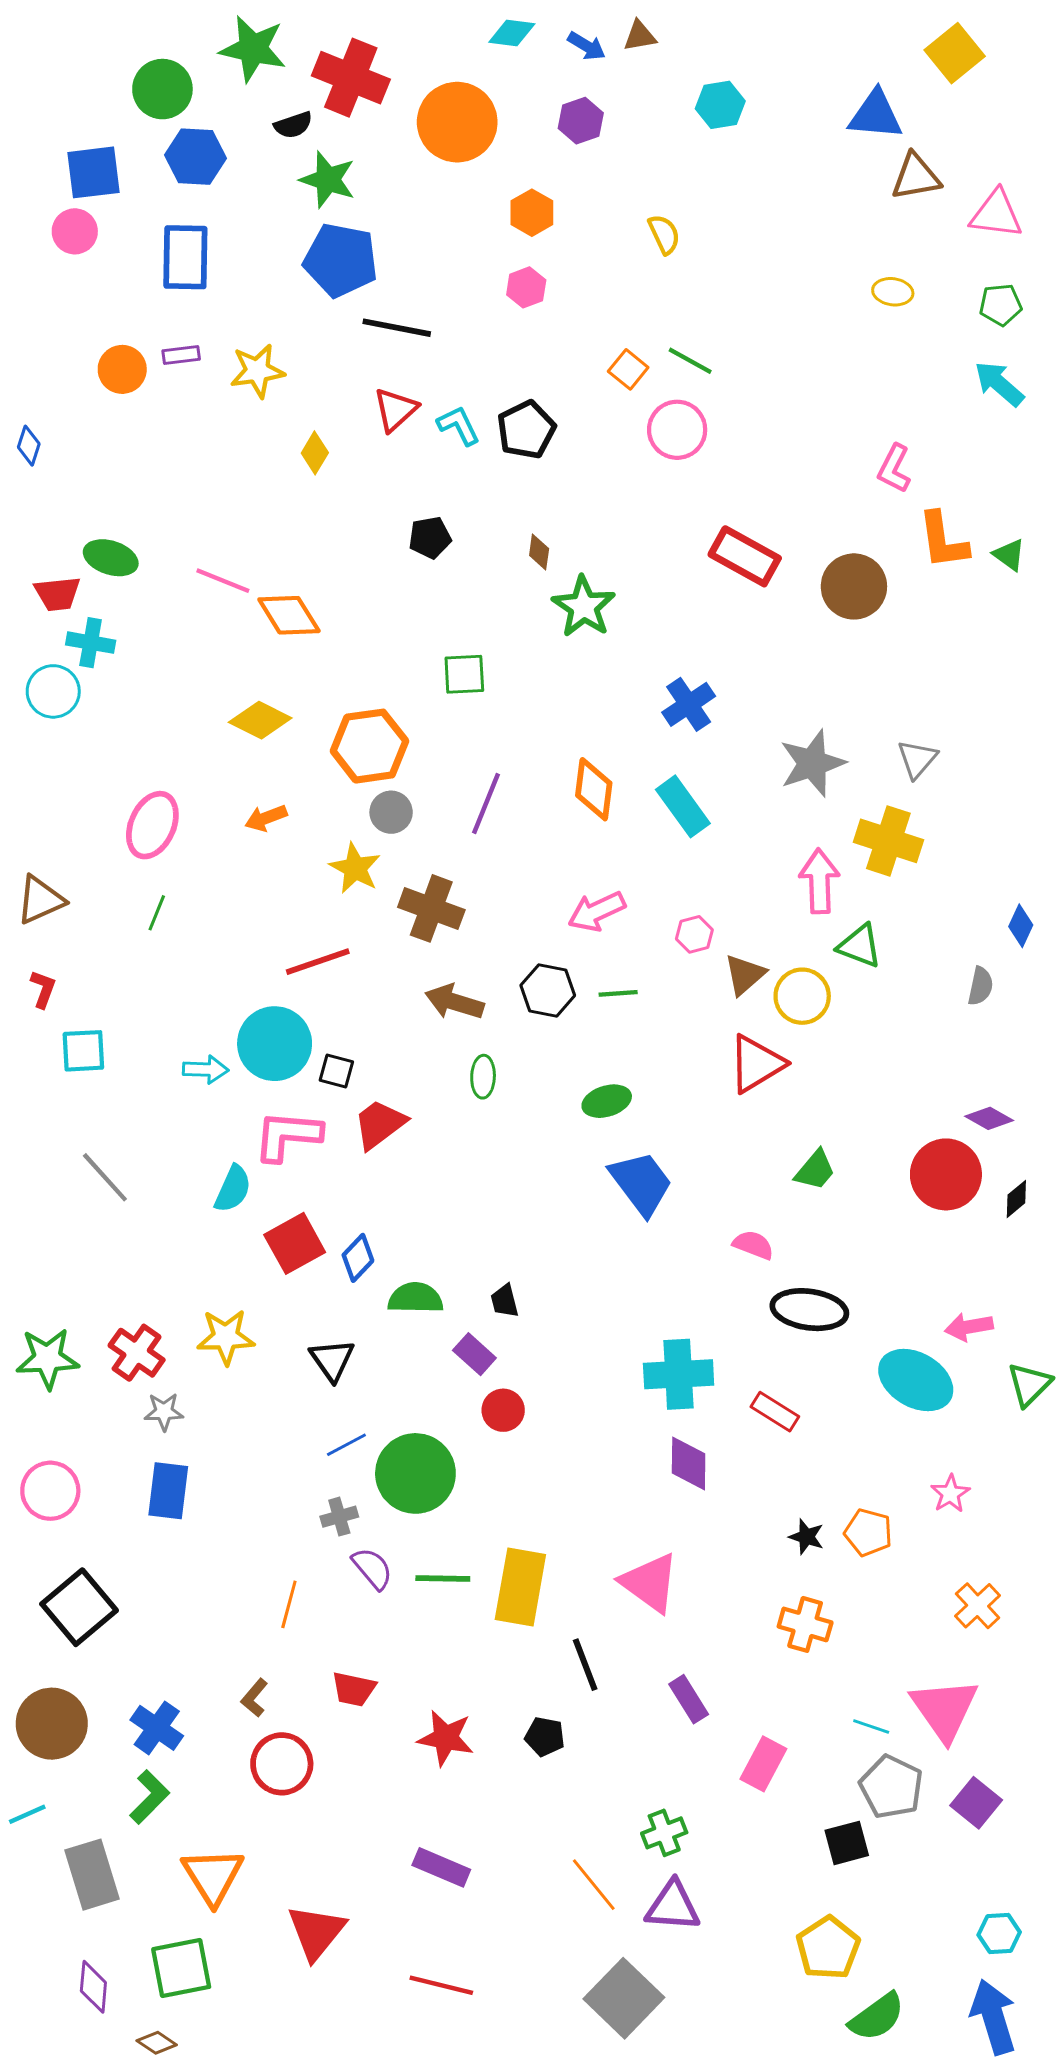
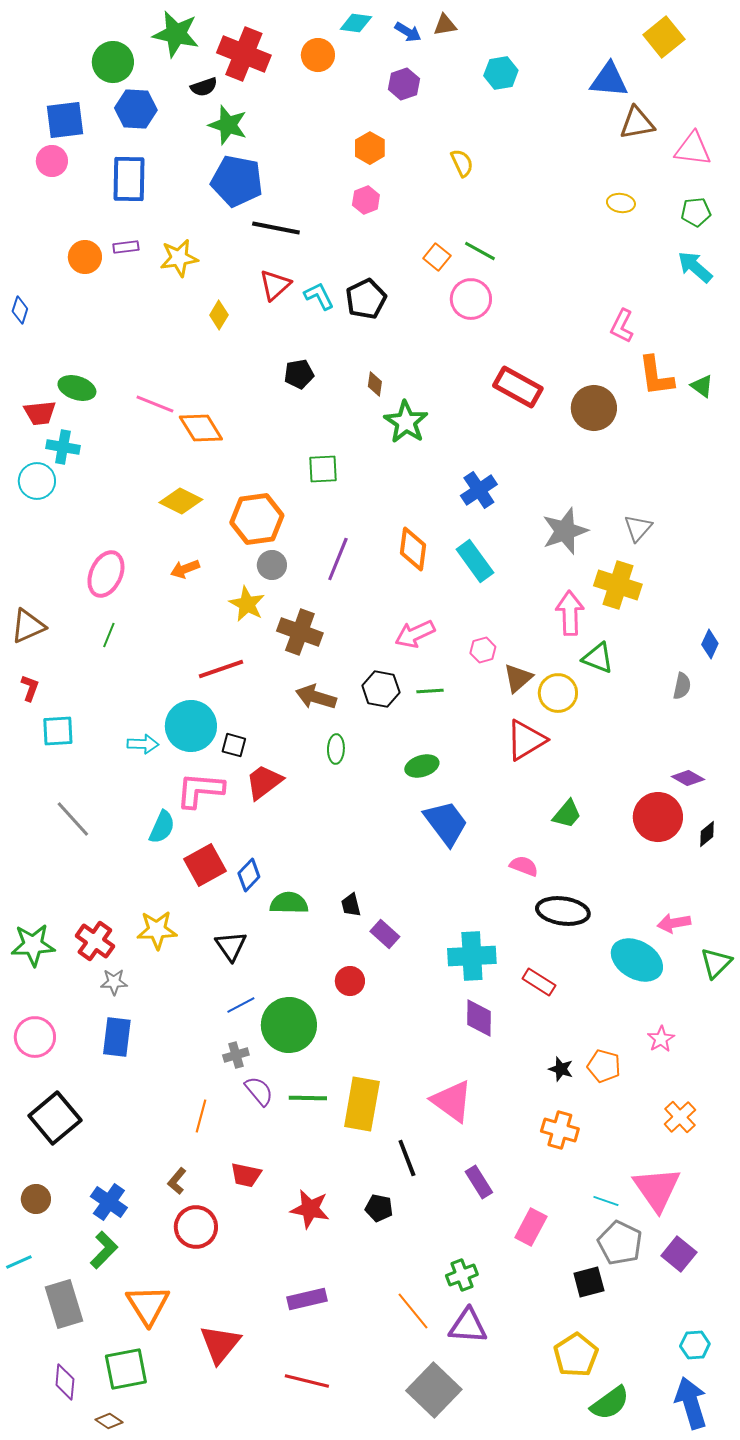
orange circle: (457, 122) -> (318, 55), moved, size x0.6
purple rectangle: (474, 1354) -> (385, 934), moved
brown circle: (52, 1724) -> (36, 1199), size x0.6
purple rectangle: (441, 1867) -> (307, 1299), turned -36

